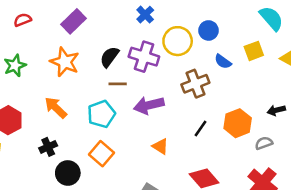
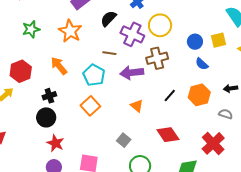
blue circle: (208, 30) -> (195, 42), moved
black semicircle: (109, 57) -> (108, 19), moved
blue semicircle: (223, 62) -> (202, 64), moved
brown cross: (195, 84) -> (157, 58), moved
cyan pentagon: (101, 114) -> (94, 75), turned -30
gray semicircle: (264, 143) -> (226, 114), moved, turned 32
black circle: (68, 173) -> (46, 117), moved

